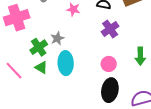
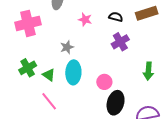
green cross: (39, 47) -> (28, 68), moved
pink circle: (109, 64) -> (104, 82), moved
pink line: (14, 71) -> (49, 101), moved

